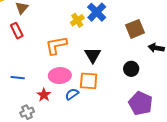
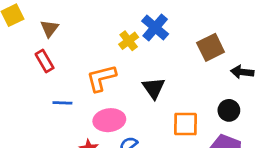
black circle: (131, 69) -> (229, 110), moved
blue line: (18, 78) -> (62, 103), moved
orange square: (89, 81) -> (186, 124), moved

